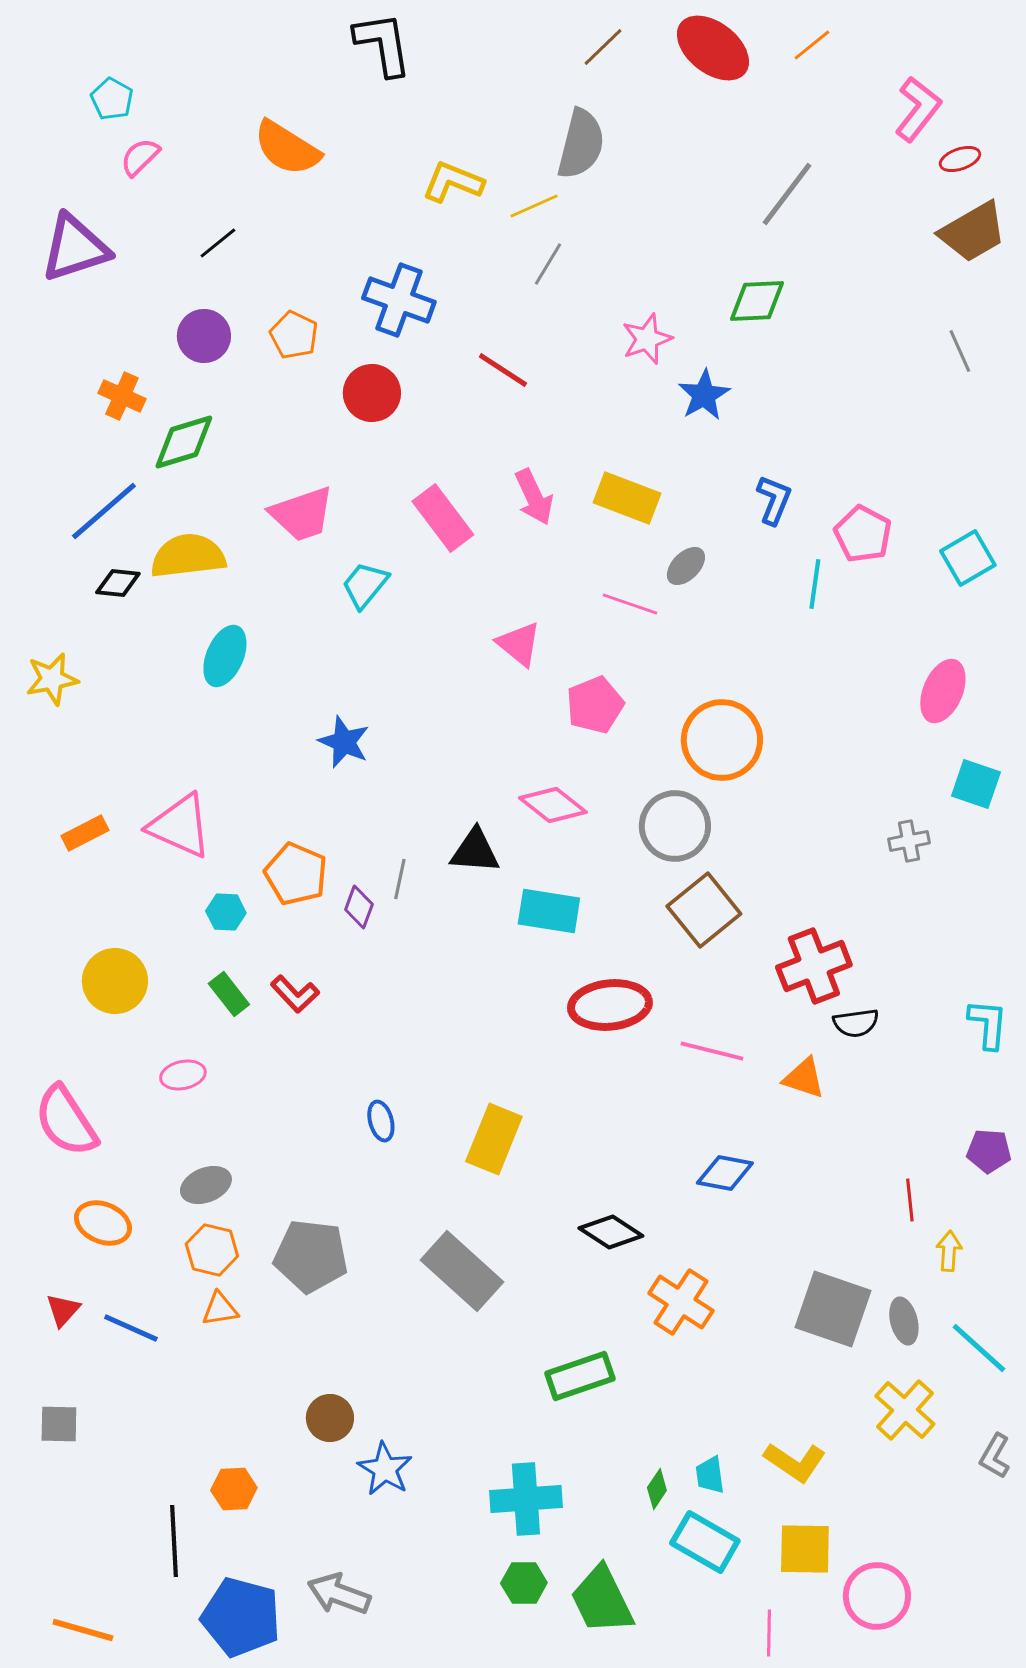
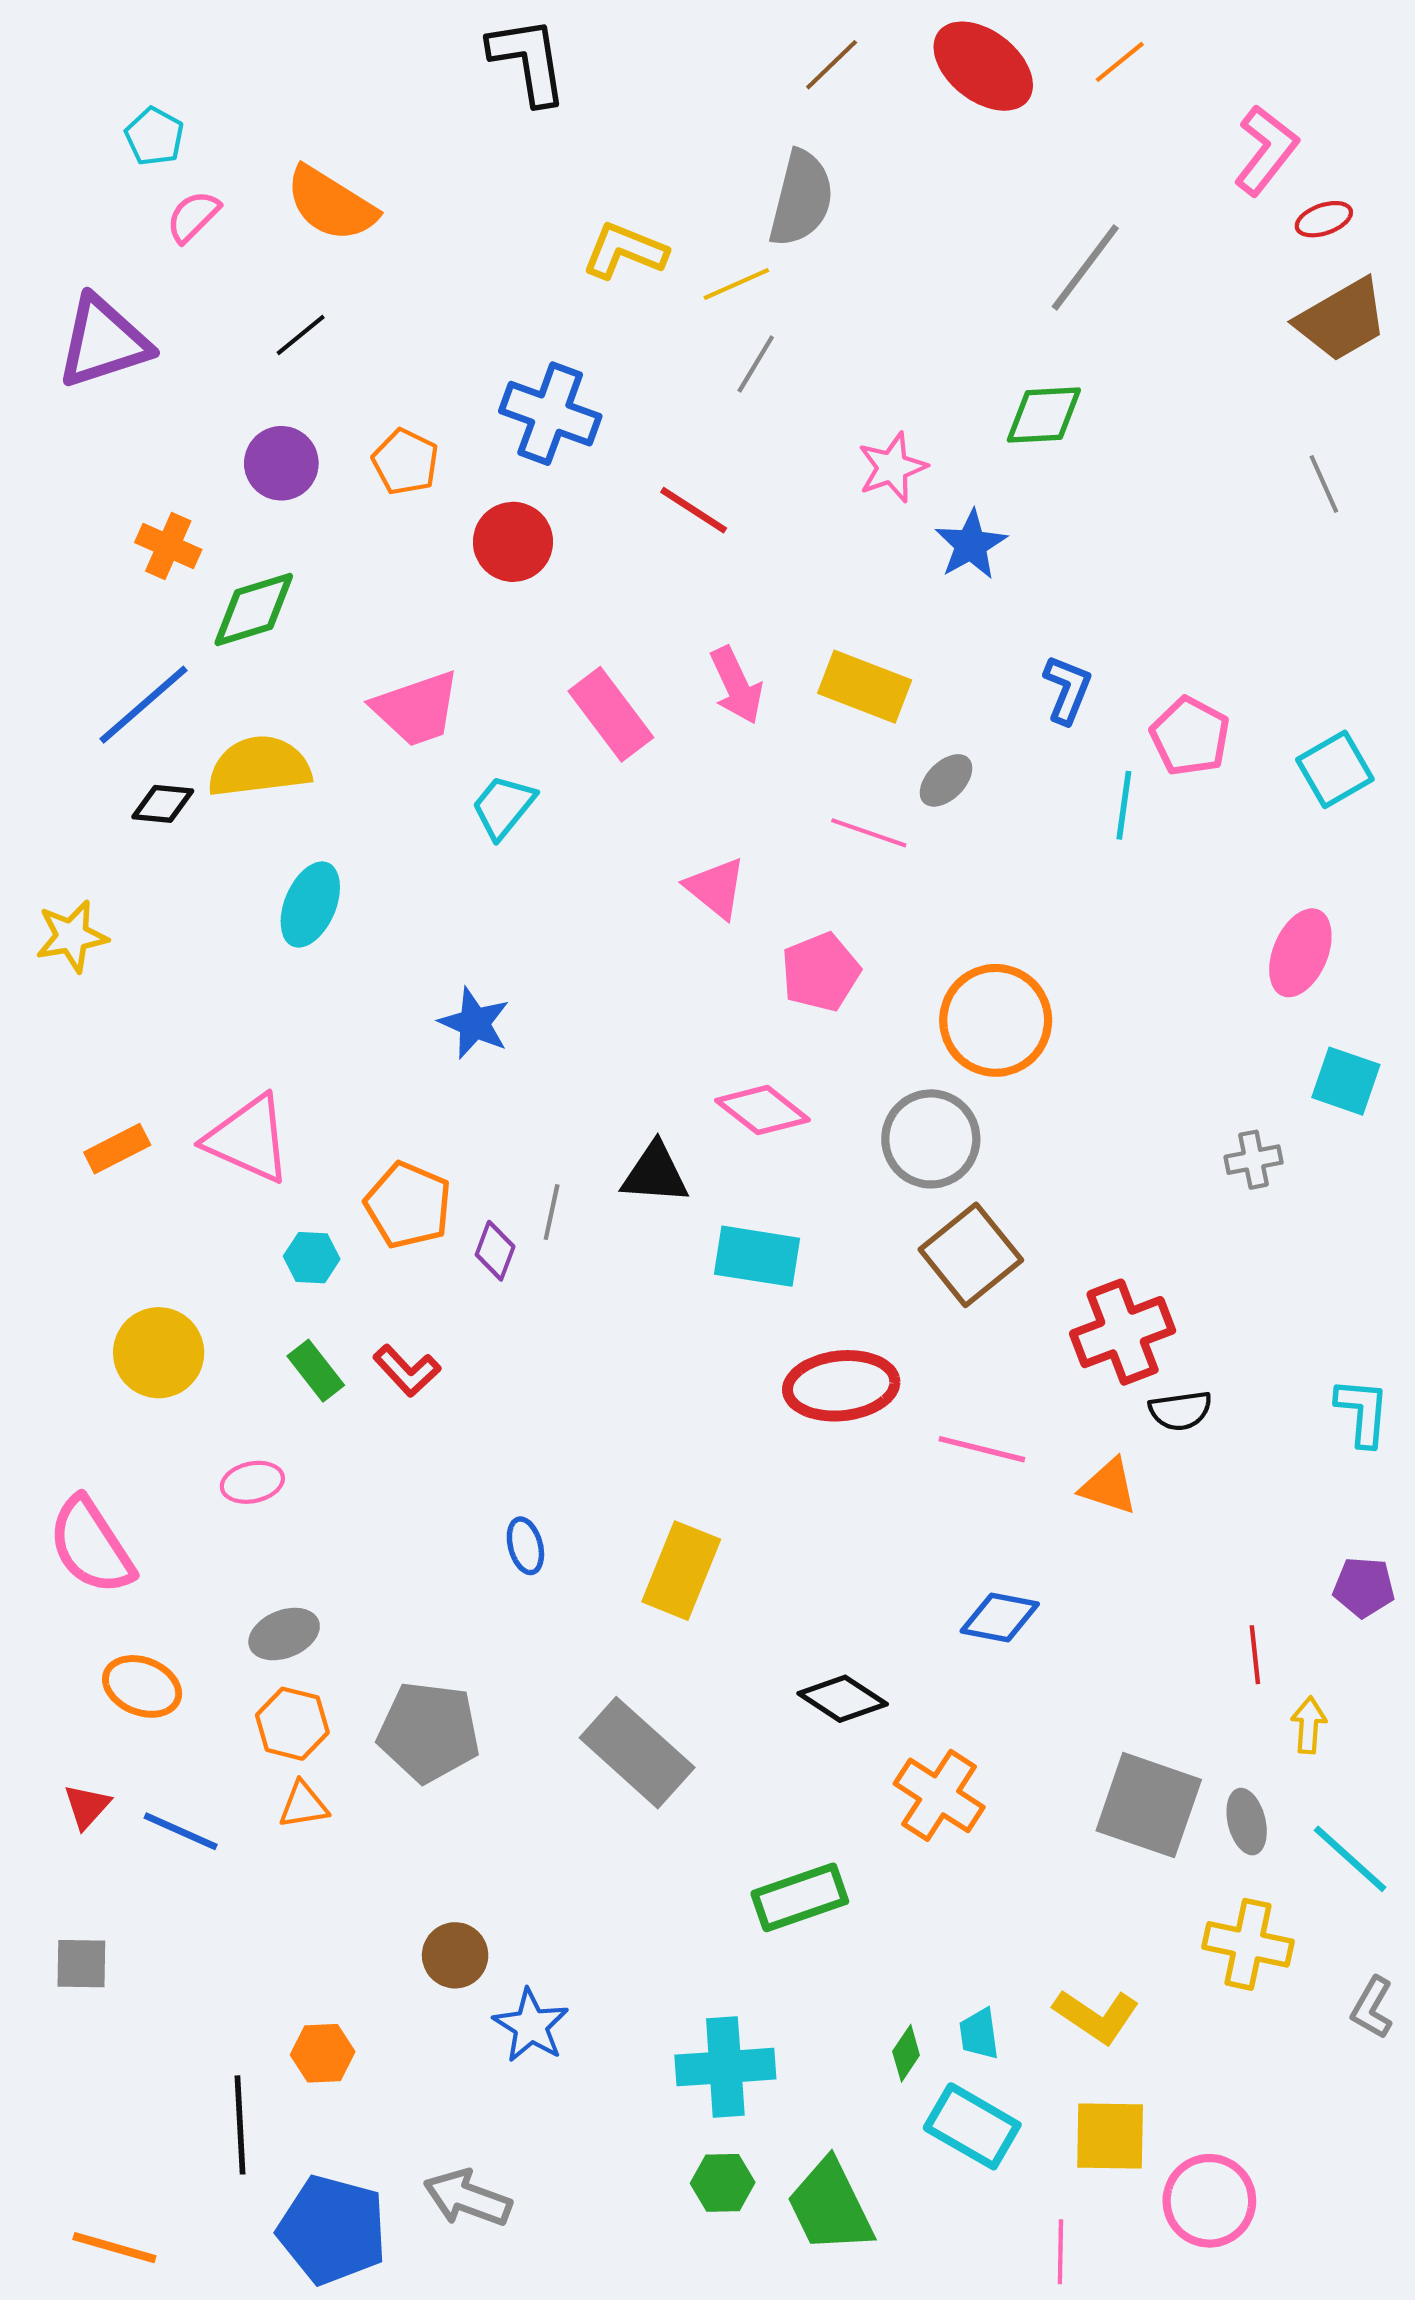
orange semicircle: (287, 148) -> (331, 204), moved
yellow cross: (905, 1410) -> (1248, 1944), turned -30

